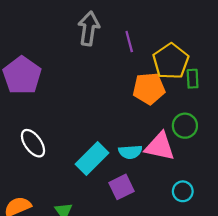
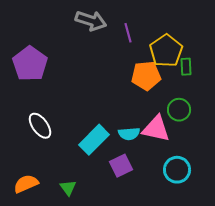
gray arrow: (89, 28) -> (91, 21), turned 100
cyan circle: (183, 191) -> (177, 170), size x1.4

